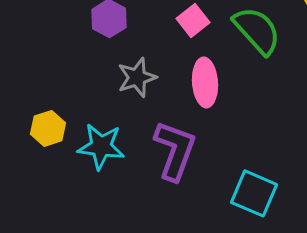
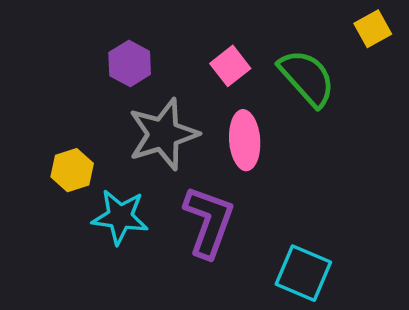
gray star: (137, 77) -> (163, 134), size x1.5
yellow hexagon: (48, 128) -> (72, 170), moved

